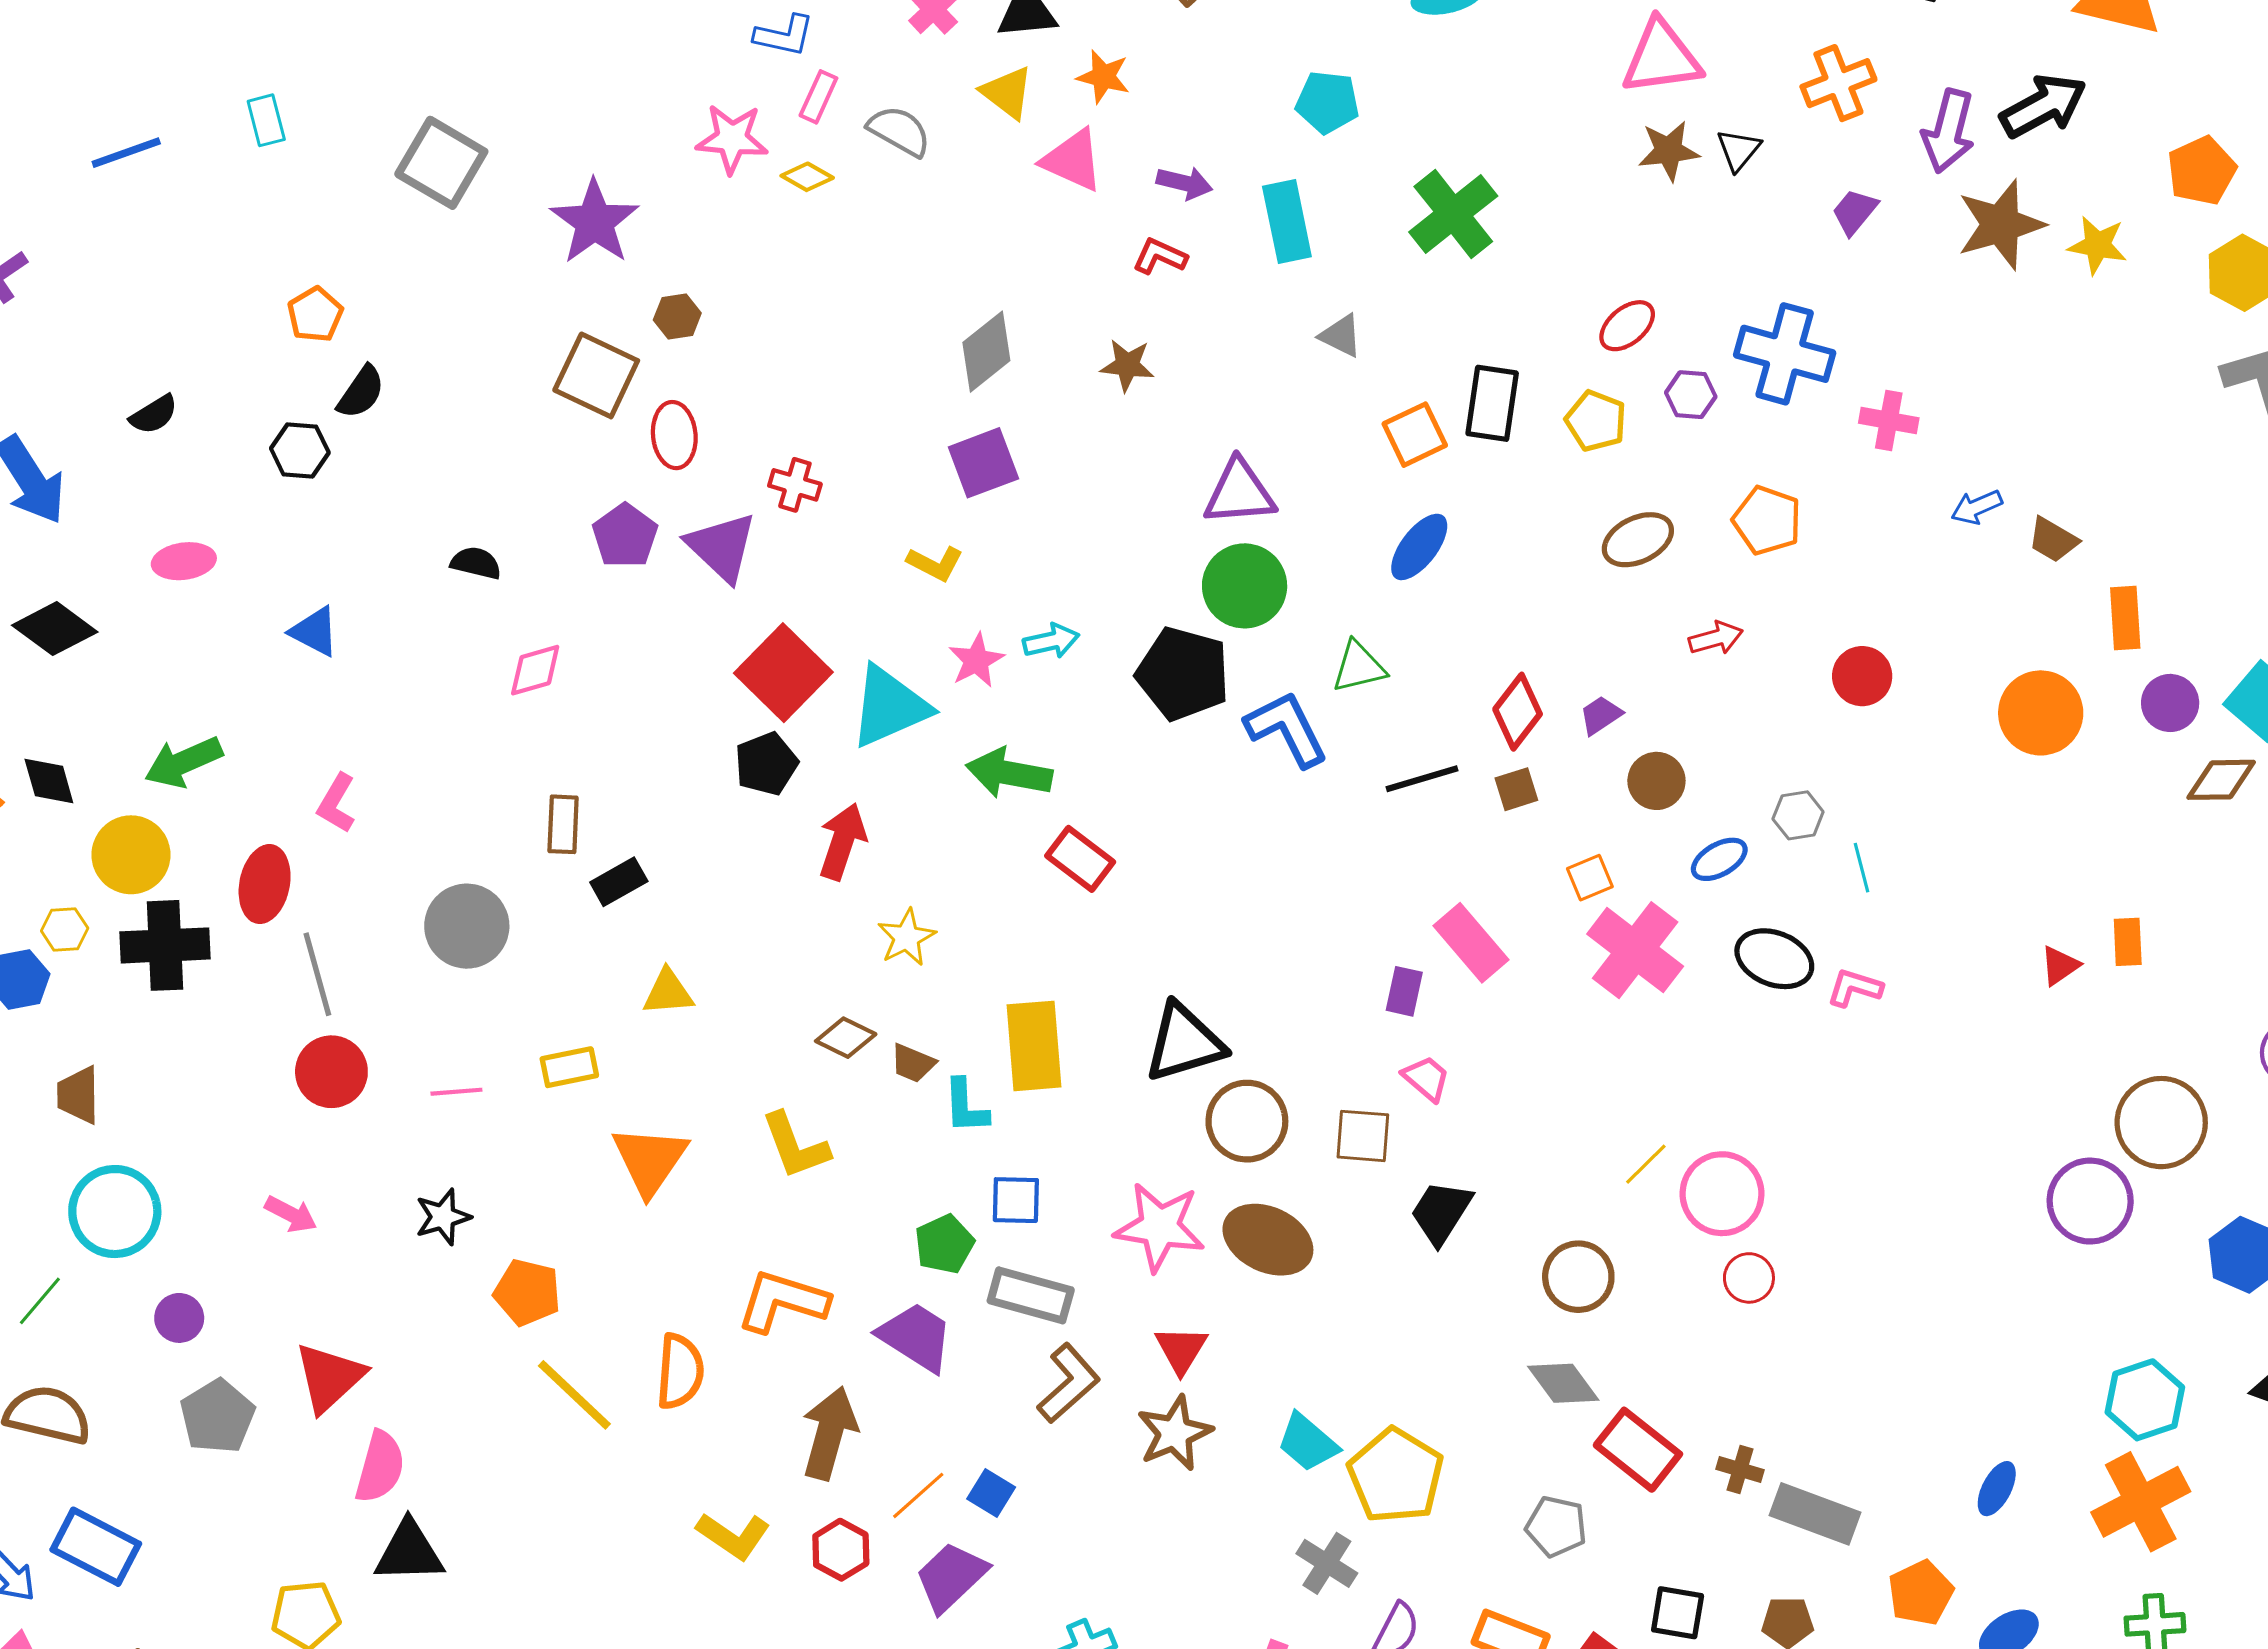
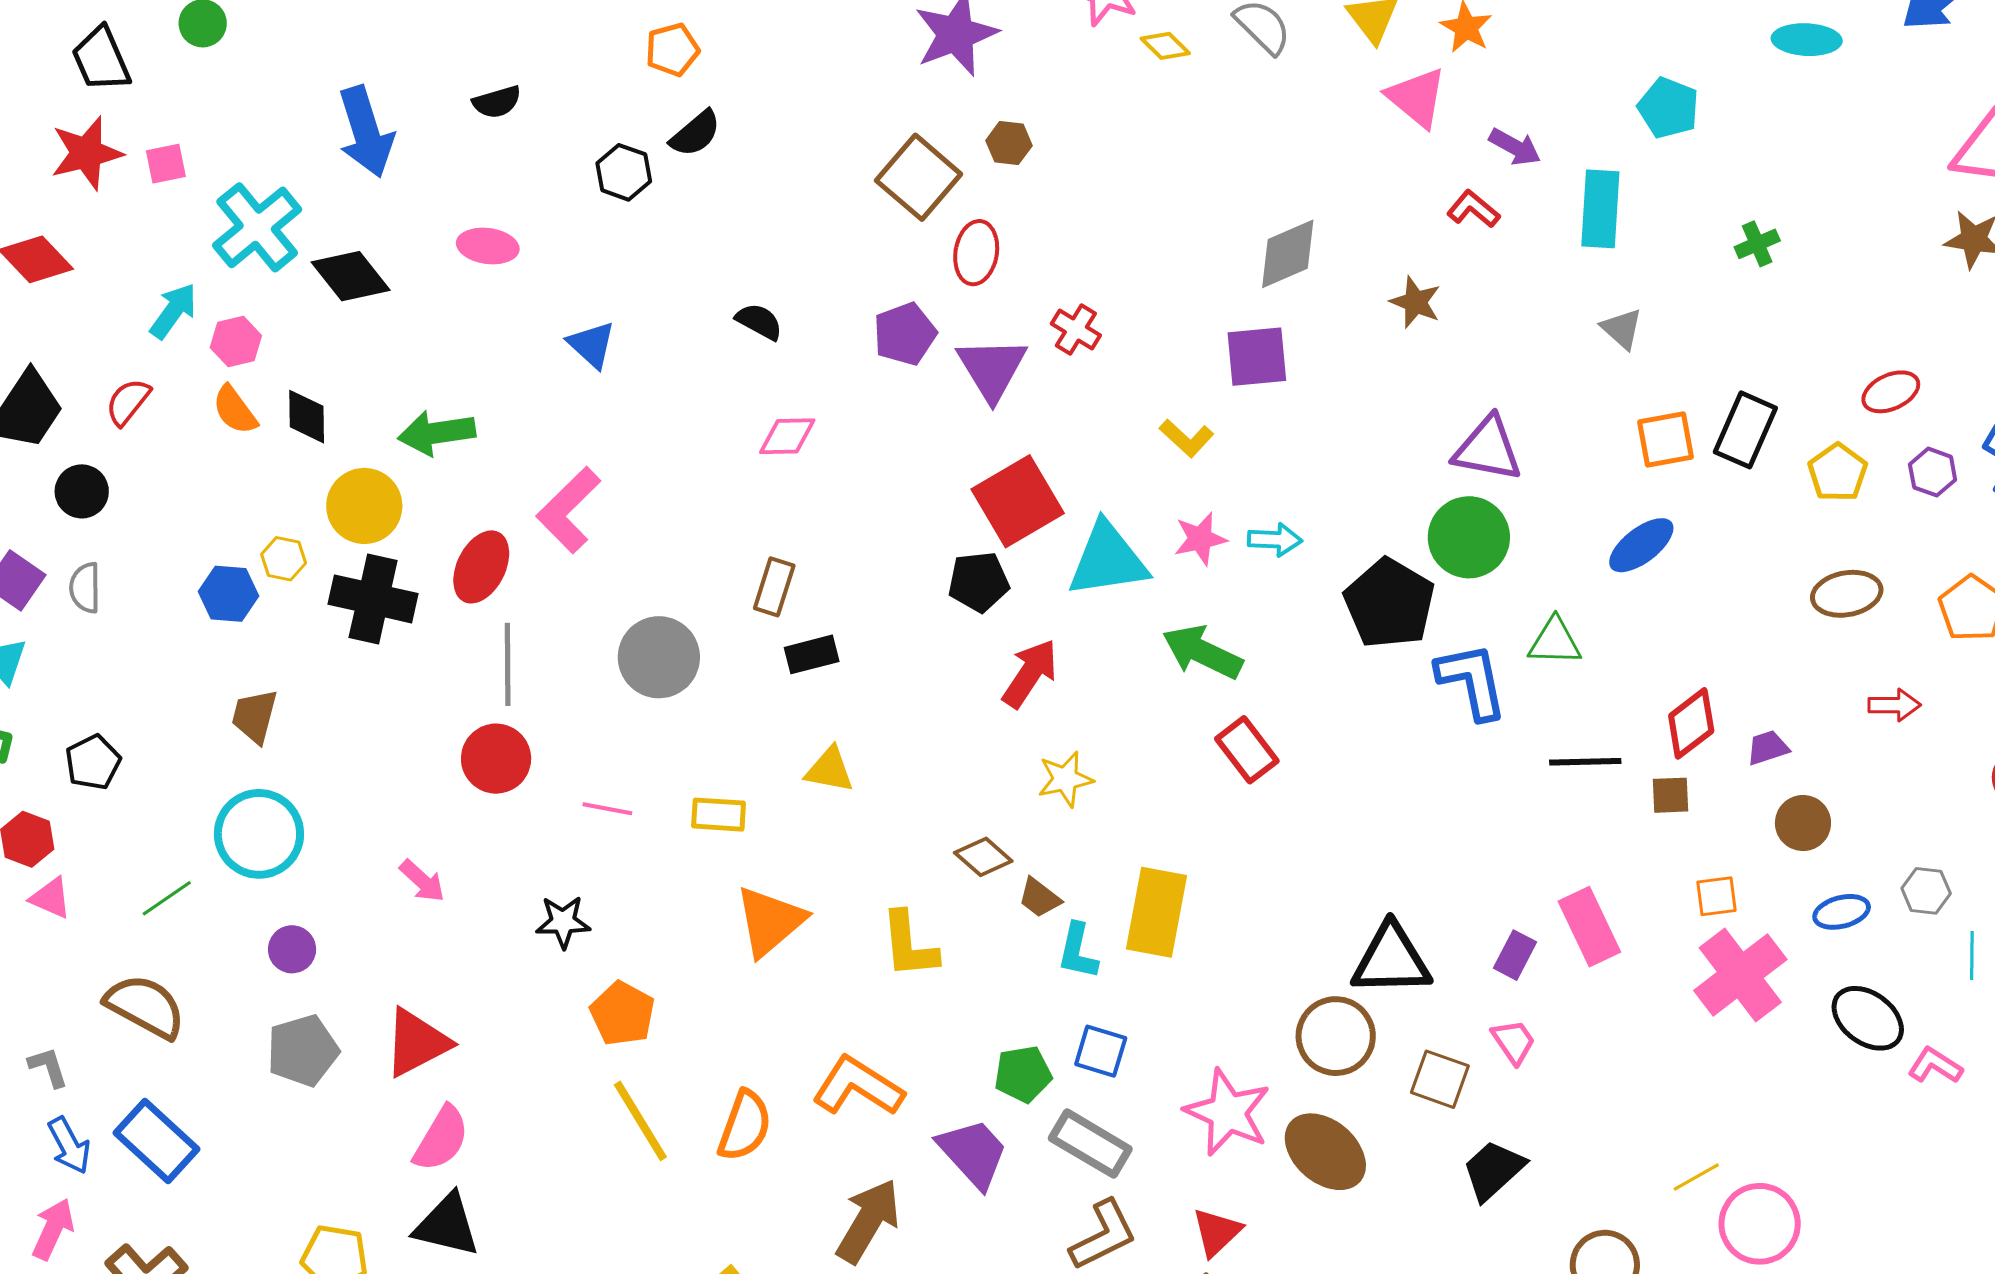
green cross: (1453, 214) -> (1757, 244), size x0.5
pink L-shape: (336, 803) -> (569, 510), size x1.5
black triangle: (1184, 1043) -> (1391, 960), moved

